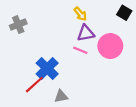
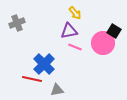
black square: (124, 13) -> (114, 31), moved
purple triangle: (86, 33) -> (69, 31), moved
red line: (34, 85) -> (32, 79), turned 54

